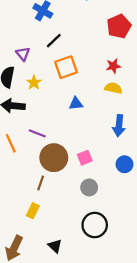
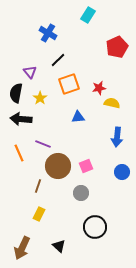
red star: (113, 66) -> (99, 88), moved
brown line: (41, 183) -> (38, 186), moved
gray circle: (89, 187) -> (81, 193), moved

